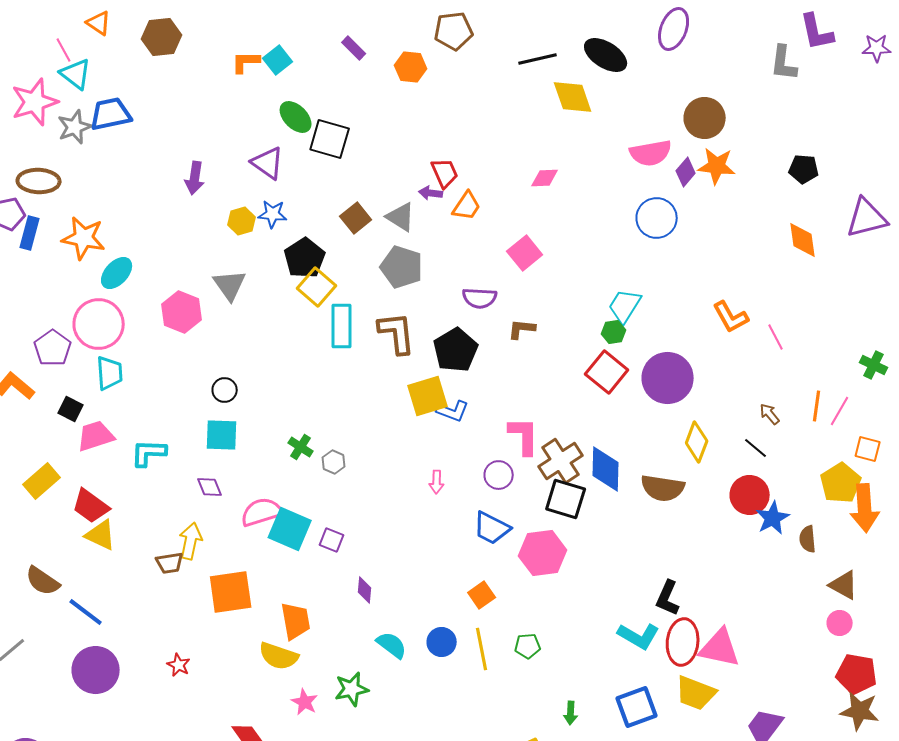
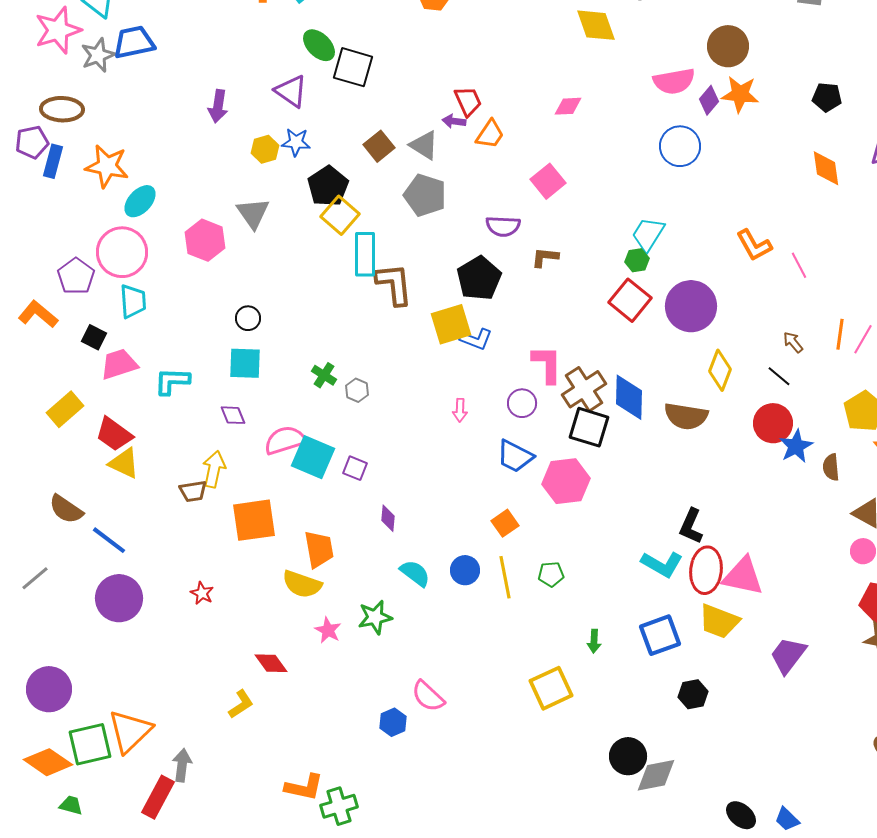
brown L-shape: (397, 333) -> (394, 284), moved

